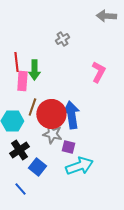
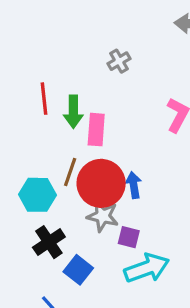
pink rectangle: (22, 81) -> (96, 130), moved
blue arrow: (71, 115) -> (134, 185), size x0.6

